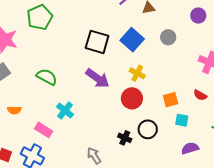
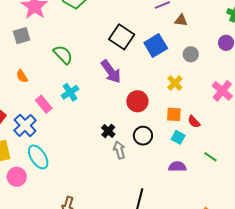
yellow cross: (137, 73) -> (175, 83), moved
red semicircle: (200, 95) -> (194, 122), moved
orange semicircle: (14, 110) -> (22, 76), turned 40
black cross: (125, 138) -> (108, 131), moved
gray arrow: (94, 156) -> (119, 150), moved

